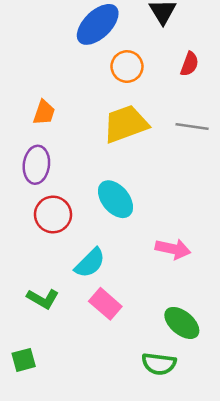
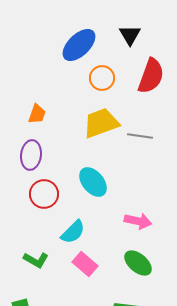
red semicircle: (190, 64) -> (151, 76), size x1.8
gray line: (192, 126) -> (140, 136), moved
green ellipse: (182, 323) -> (138, 263), moved

